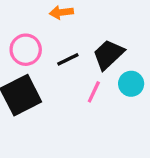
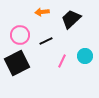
black trapezoid: (108, 55) -> (71, 19), moved

